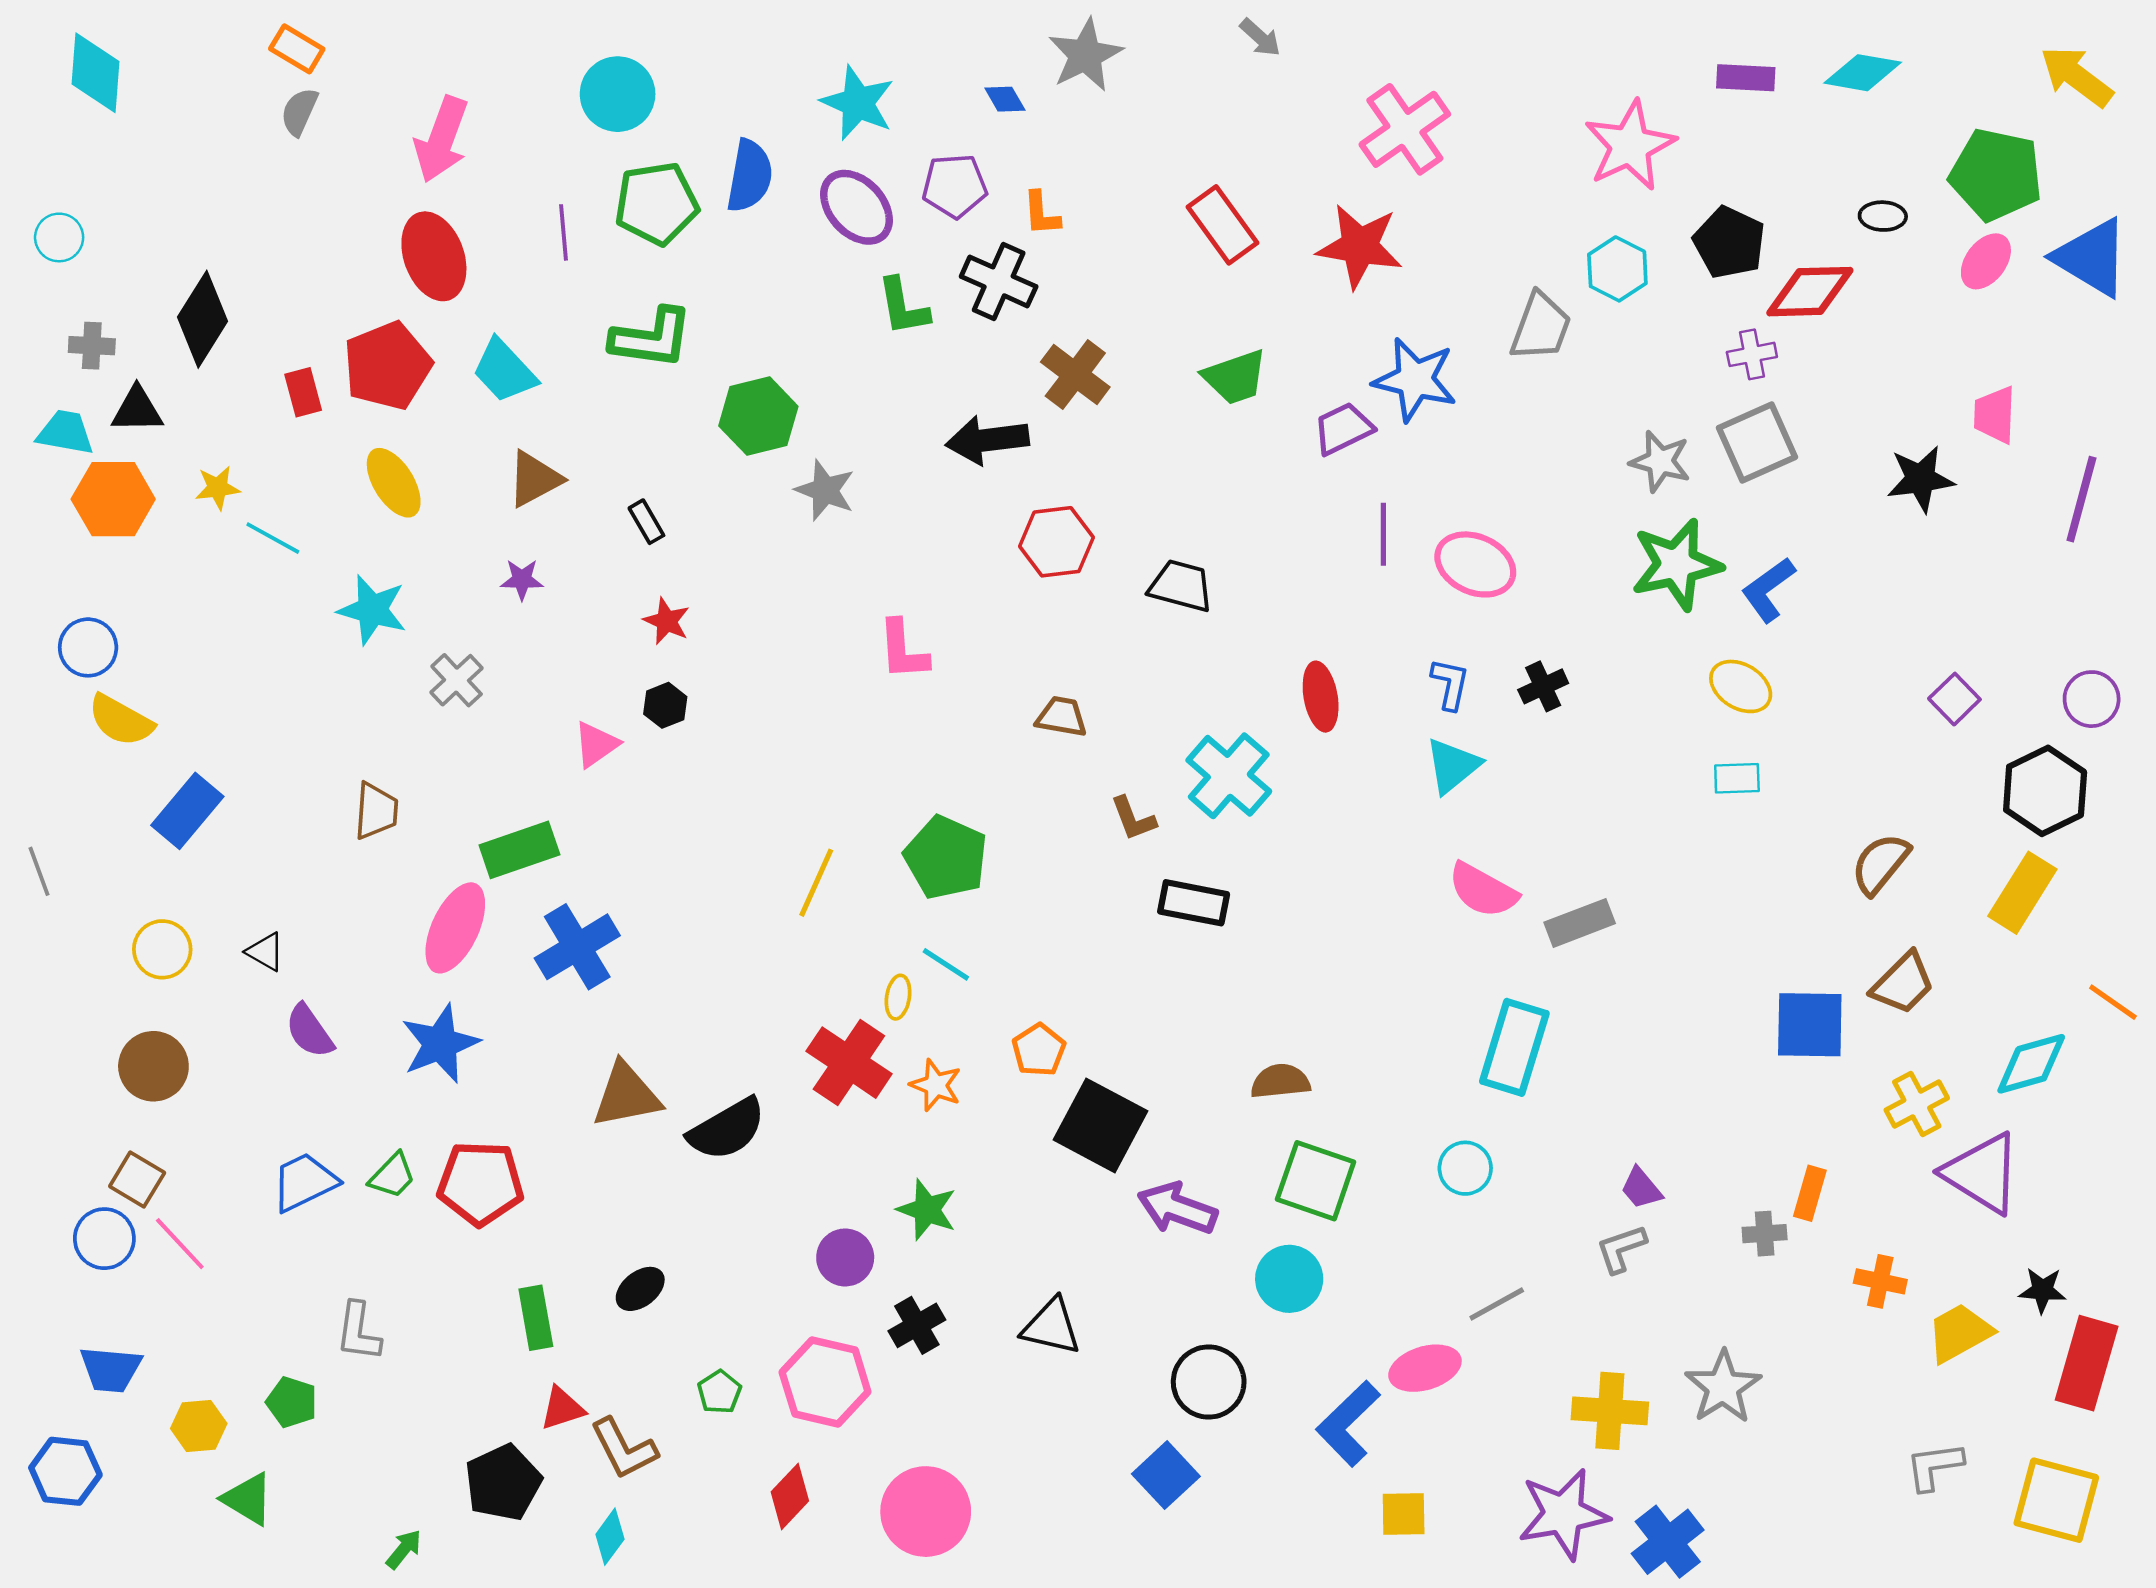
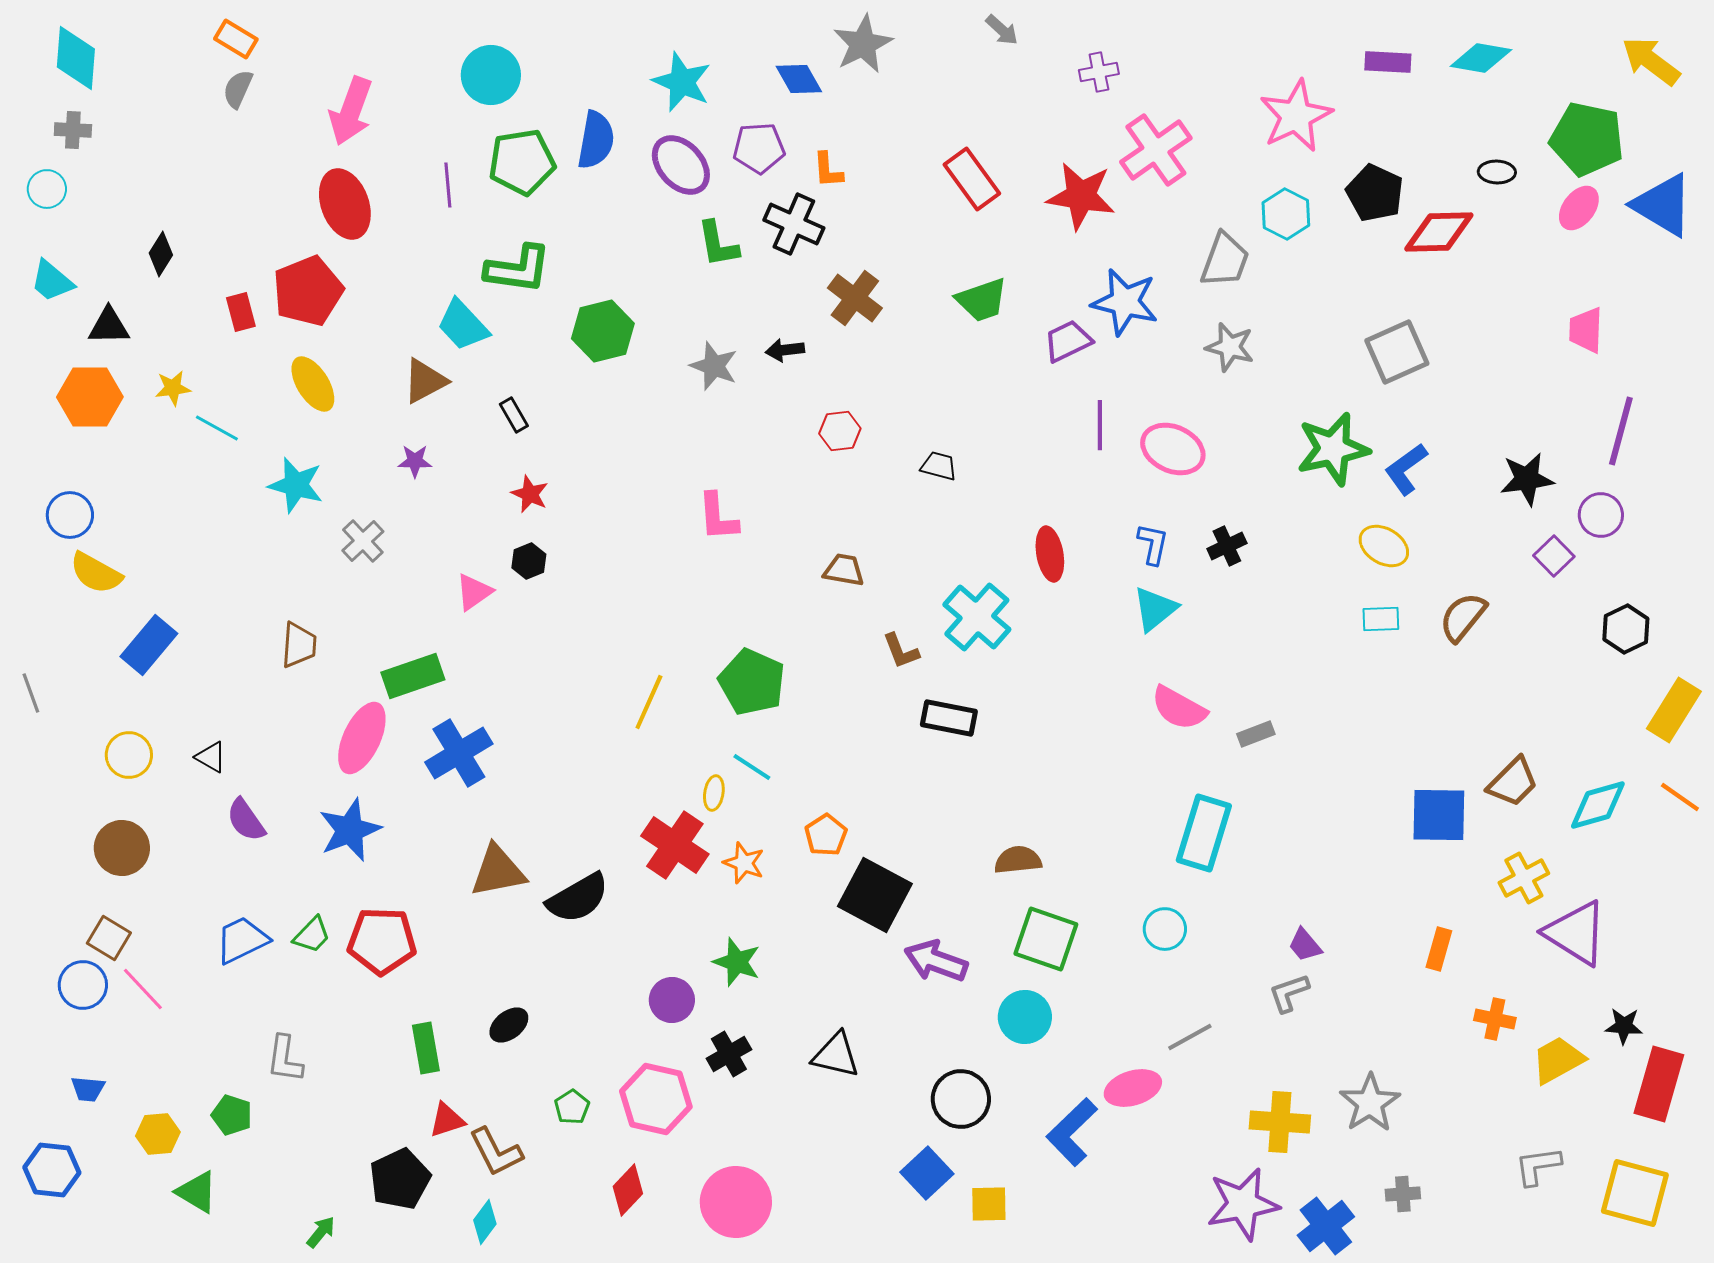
blue diamond: (1005, 99) -> (799, 79), size x1.4
pink cross: (1405, 129) -> (1156, 150), moved
black diamond: (202, 319) -> (161, 254), size x0.6
gray cross: (92, 346) -> (73, 130), moved
purple cross: (1752, 354) -> (1099, 72), moved
cyan trapezoid: (504, 371) -> (463, 325), moved
cyan trapezoid: (65, 432) -> (52, 281), moved, turned -150
black arrow: (987, 440) -> (785, 350), size x0.6
gray star: (1660, 461) -> (1230, 347), moved
black star: (1921, 479) -> (1527, 479), moved
gray star: (825, 490) -> (714, 366), moved
purple line: (2081, 499) -> (1621, 431), moved
red hexagon: (1056, 542) -> (840, 431), size x0.7
black trapezoid: (1181, 586) -> (939, 466), size x0.7
purple circle: (2092, 699) -> (1601, 515), moved
black hexagon: (2045, 791) -> (1626, 629), size x0.7
brown semicircle: (1880, 864) -> (1463, 617), moved
yellow rectangle: (2022, 893) -> (1674, 710), moved
gray rectangle: (1580, 923) -> (1256, 734), size x0.7
cyan diamond: (2031, 1064) -> (1598, 805), moved
gray cross: (1765, 1234) -> (1403, 1194), moved
blue trapezoid: (111, 1369) -> (88, 1089), size x0.7
yellow square: (1404, 1514) -> (989, 1204), moved

